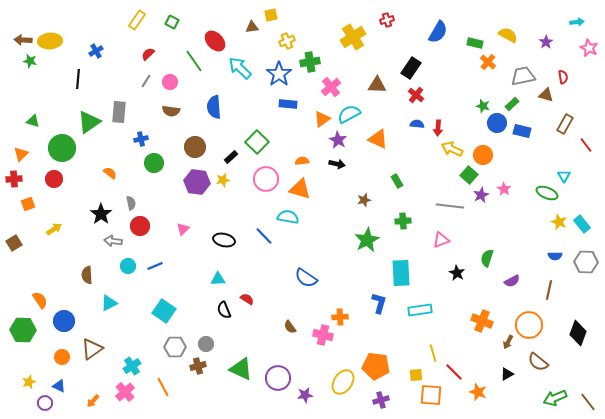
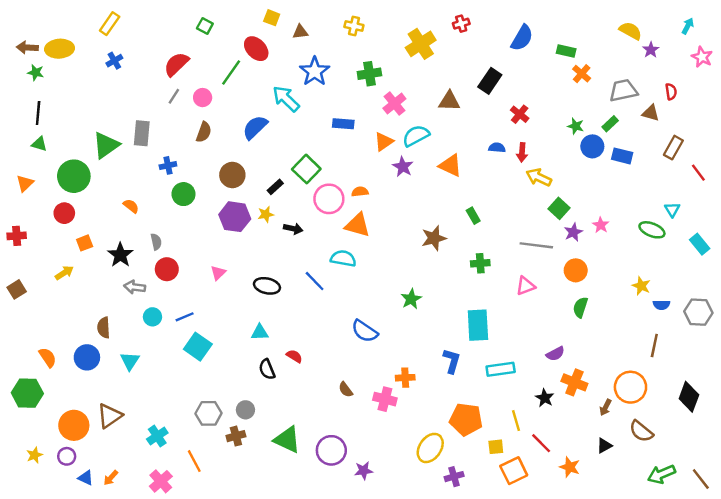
yellow square: (271, 15) -> (272, 18), moved, turned 32
yellow rectangle: (137, 20) -> (110, 24), moved
cyan arrow: (577, 22) -> (688, 26), turned -56
yellow semicircle: (508, 35) -> (630, 31), moved
yellow cross: (287, 41) -> (354, 26), moved, turned 35
red semicircle: (148, 54) -> (176, 64), size x1.6
green line: (194, 61) -> (231, 72), turned 70
cyan arrow: (240, 68) -> (286, 99), moved
blue star: (279, 74) -> (315, 71), moved
black line: (78, 79) -> (38, 113), moved
red cross: (416, 95) -> (520, 114), moved
blue semicircle: (214, 107) -> (255, 127), turned 50
brown semicircle: (171, 111) -> (204, 132), turned -78
orange circle: (483, 155) -> (576, 270), moved
black arrow: (337, 164) -> (293, 229), moved
red cross: (14, 179) -> (17, 236), moved
pink circle: (266, 179) -> (329, 199), moved
brown star: (364, 200) -> (434, 238), size x1.5
orange square: (28, 204) -> (85, 243), moved
yellow star: (559, 222) -> (641, 286), moved
cyan rectangle: (582, 224) -> (700, 244), moved
green star: (367, 240) -> (411, 299), moved, size x0.7
black star: (457, 273) -> (545, 398), moved
purple semicircle: (512, 281) -> (555, 354), moved
cyan triangle: (109, 303) -> (130, 361), turned -30
cyan square: (164, 311) -> (198, 347), moved
blue circle: (64, 321) -> (87, 357), moved
orange circle: (62, 357) -> (74, 425), size x1.6
orange pentagon: (376, 366) -> (466, 419), moved
yellow ellipse: (343, 382) -> (430, 448), moved
blue triangle: (59, 386) -> (86, 478), moved
pink cross: (125, 392) -> (161, 481), moved
orange square: (431, 395) -> (514, 471), turned -30
purple circle: (45, 403) -> (67, 456), moved

